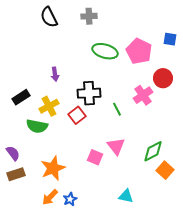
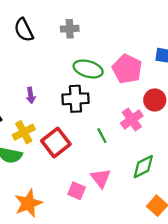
black cross: (89, 93) -> (75, 99), moved
red square: (77, 115) -> (56, 142), size x1.4
green diamond: (153, 151) -> (143, 167), moved

